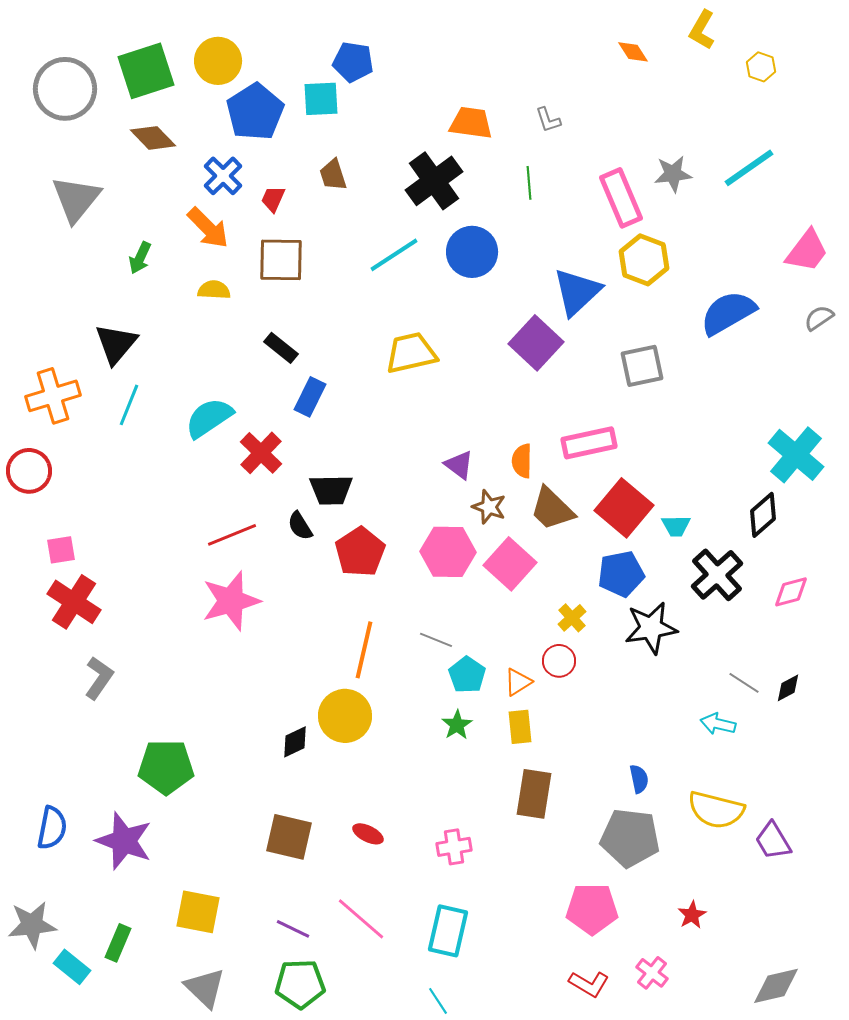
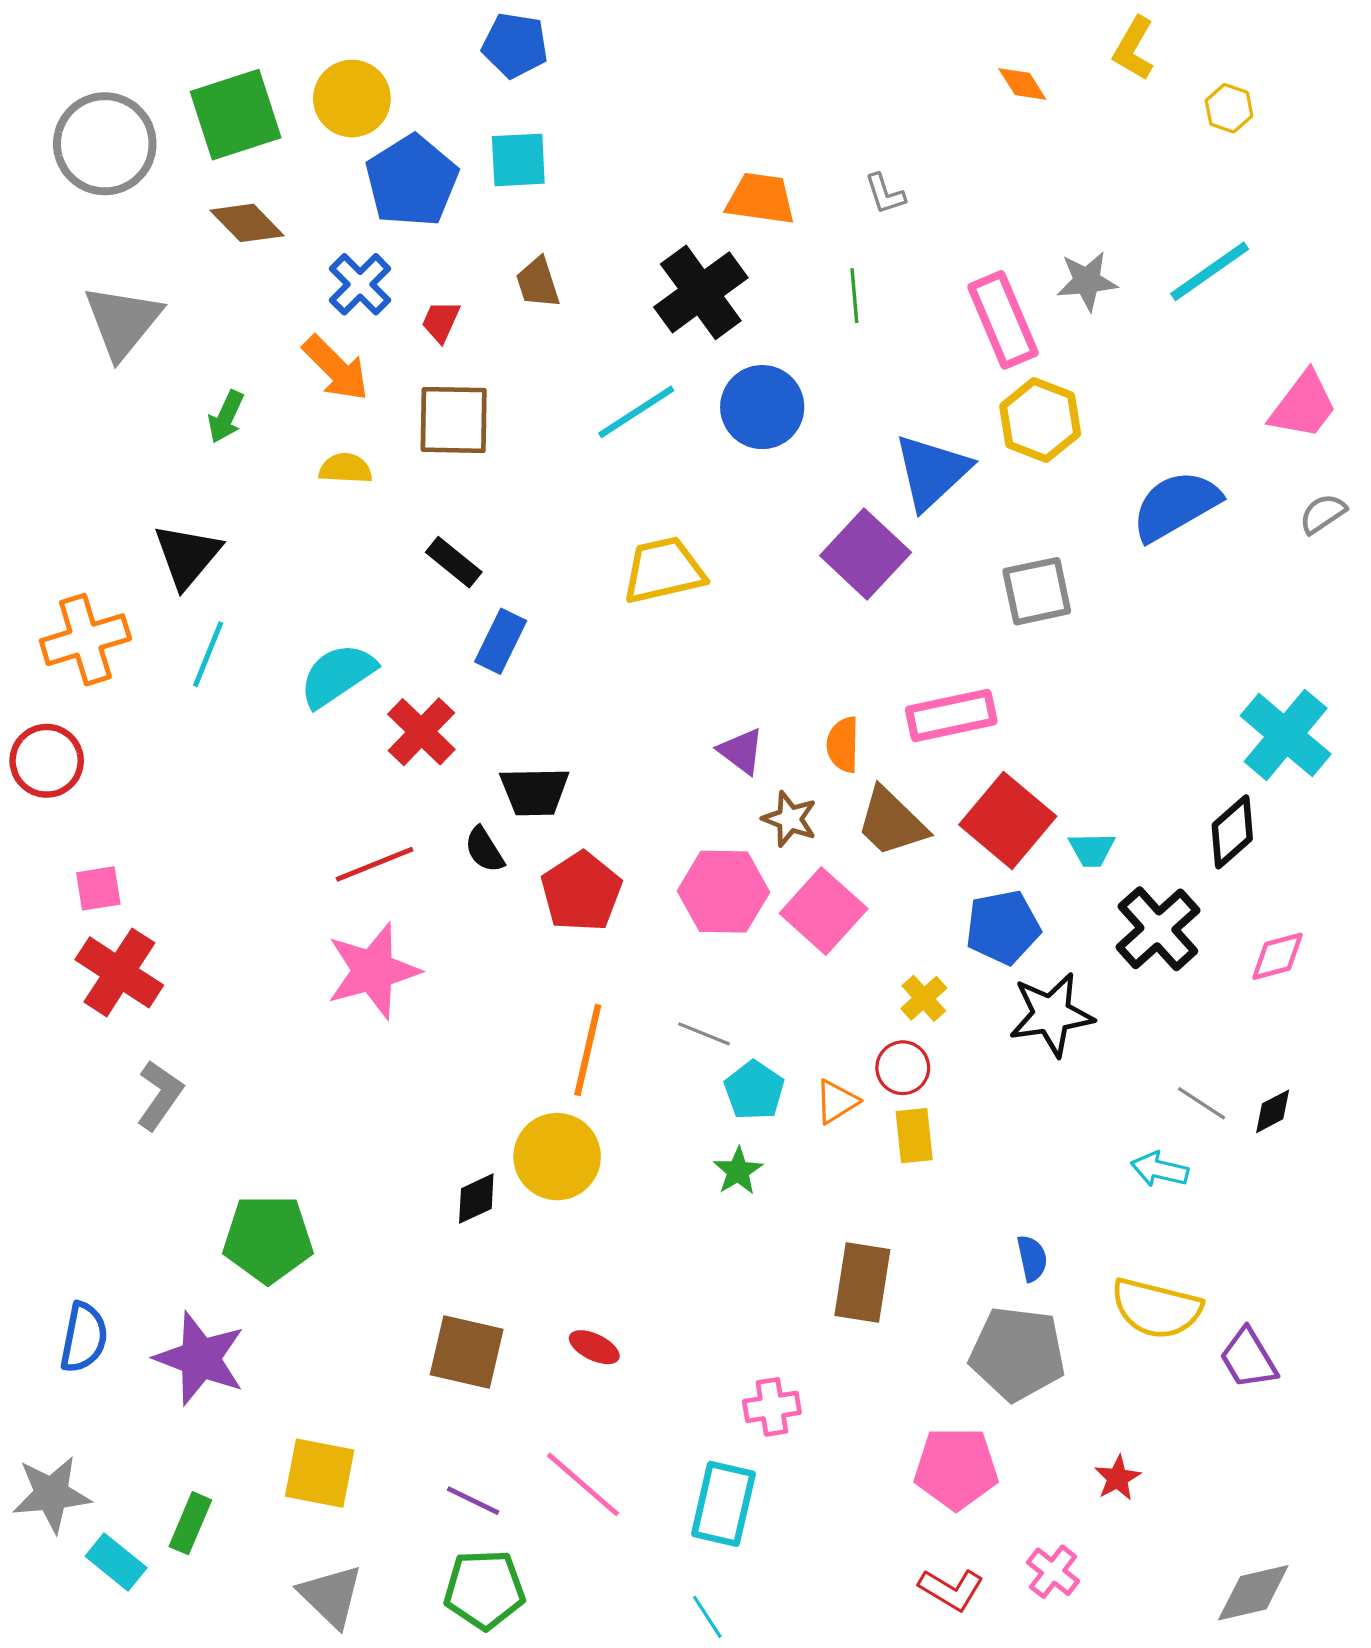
blue pentagon: (353, 62) -> (515, 45), moved
yellow rectangle: (520, 727) -> (914, 1136), moved
pink cross: (454, 847) -> (772, 1407), moved

